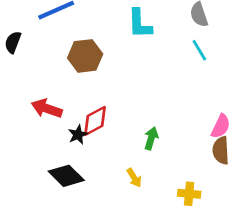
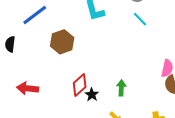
red arrow: (47, 108) -> (28, 88), moved
black star: (78, 135) -> (92, 95), moved

